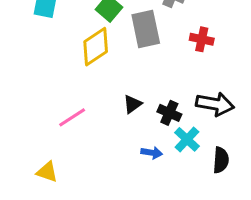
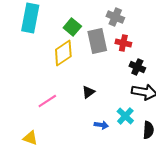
red cross: (202, 39) -> (123, 43), moved
black cross: (169, 113) -> (137, 67), moved

